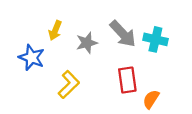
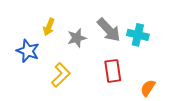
orange semicircle: (151, 99) -> (148, 88), moved

